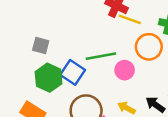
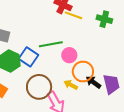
orange circle: (149, 47) -> (83, 72), moved

